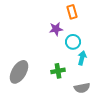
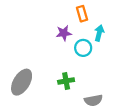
cyan arrow: (82, 58) -> (99, 33), moved

